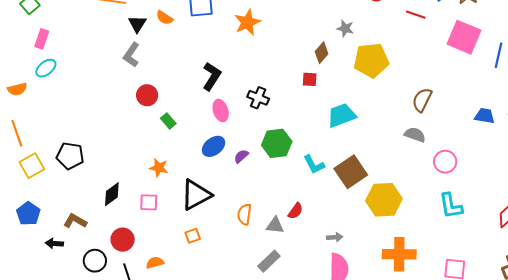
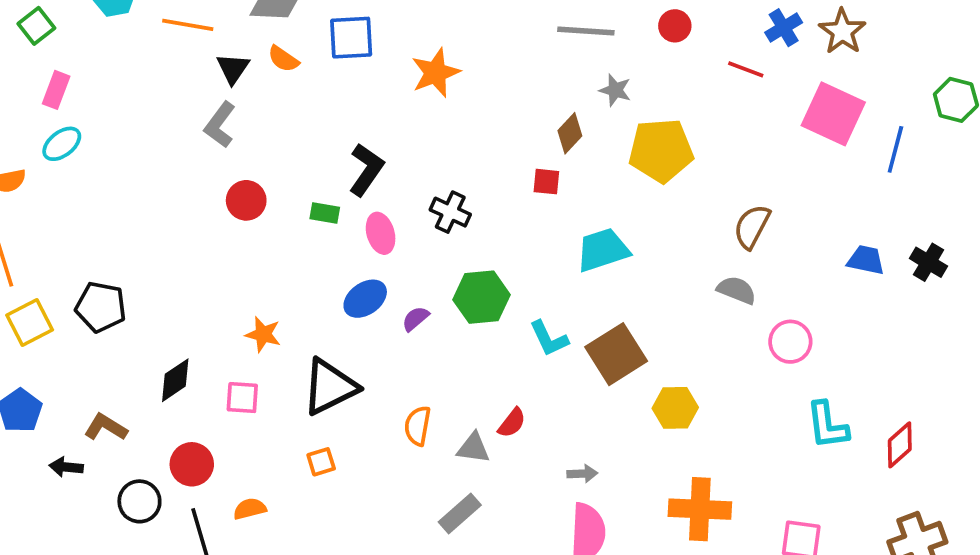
green rectangle: (168, 121) -> (325, 213), moved, turned -42
yellow hexagon: (384, 200) -> (675, 408), size x0.7
cyan L-shape: (451, 206) -> (827, 425), moved

